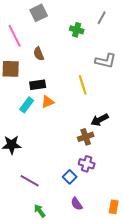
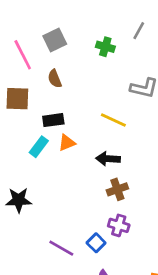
gray square: (39, 13) -> (55, 40), moved
yellow line: (83, 85) -> (113, 120), turned -48
black arrow: (100, 120) -> (108, 159), moved, turned 30
purple line: (30, 181) -> (61, 248), moved

